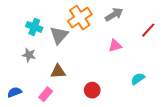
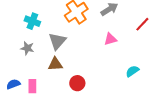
gray triangle: (59, 35) -> (57, 41), moved
red circle: (92, 90) -> (77, 83), moved
pink rectangle: (46, 94) -> (32, 86), moved, turned -40

